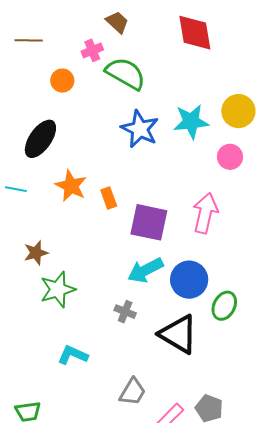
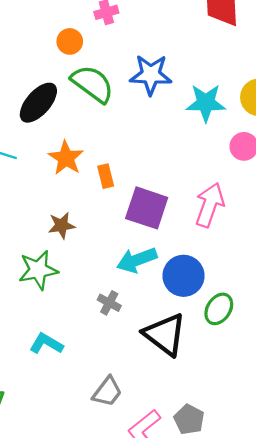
green semicircle: (126, 73) -> (92, 84), moved
blue star: (140, 129) -> (151, 75), moved, turned -30
brown star: (36, 253) -> (62, 225), moved

